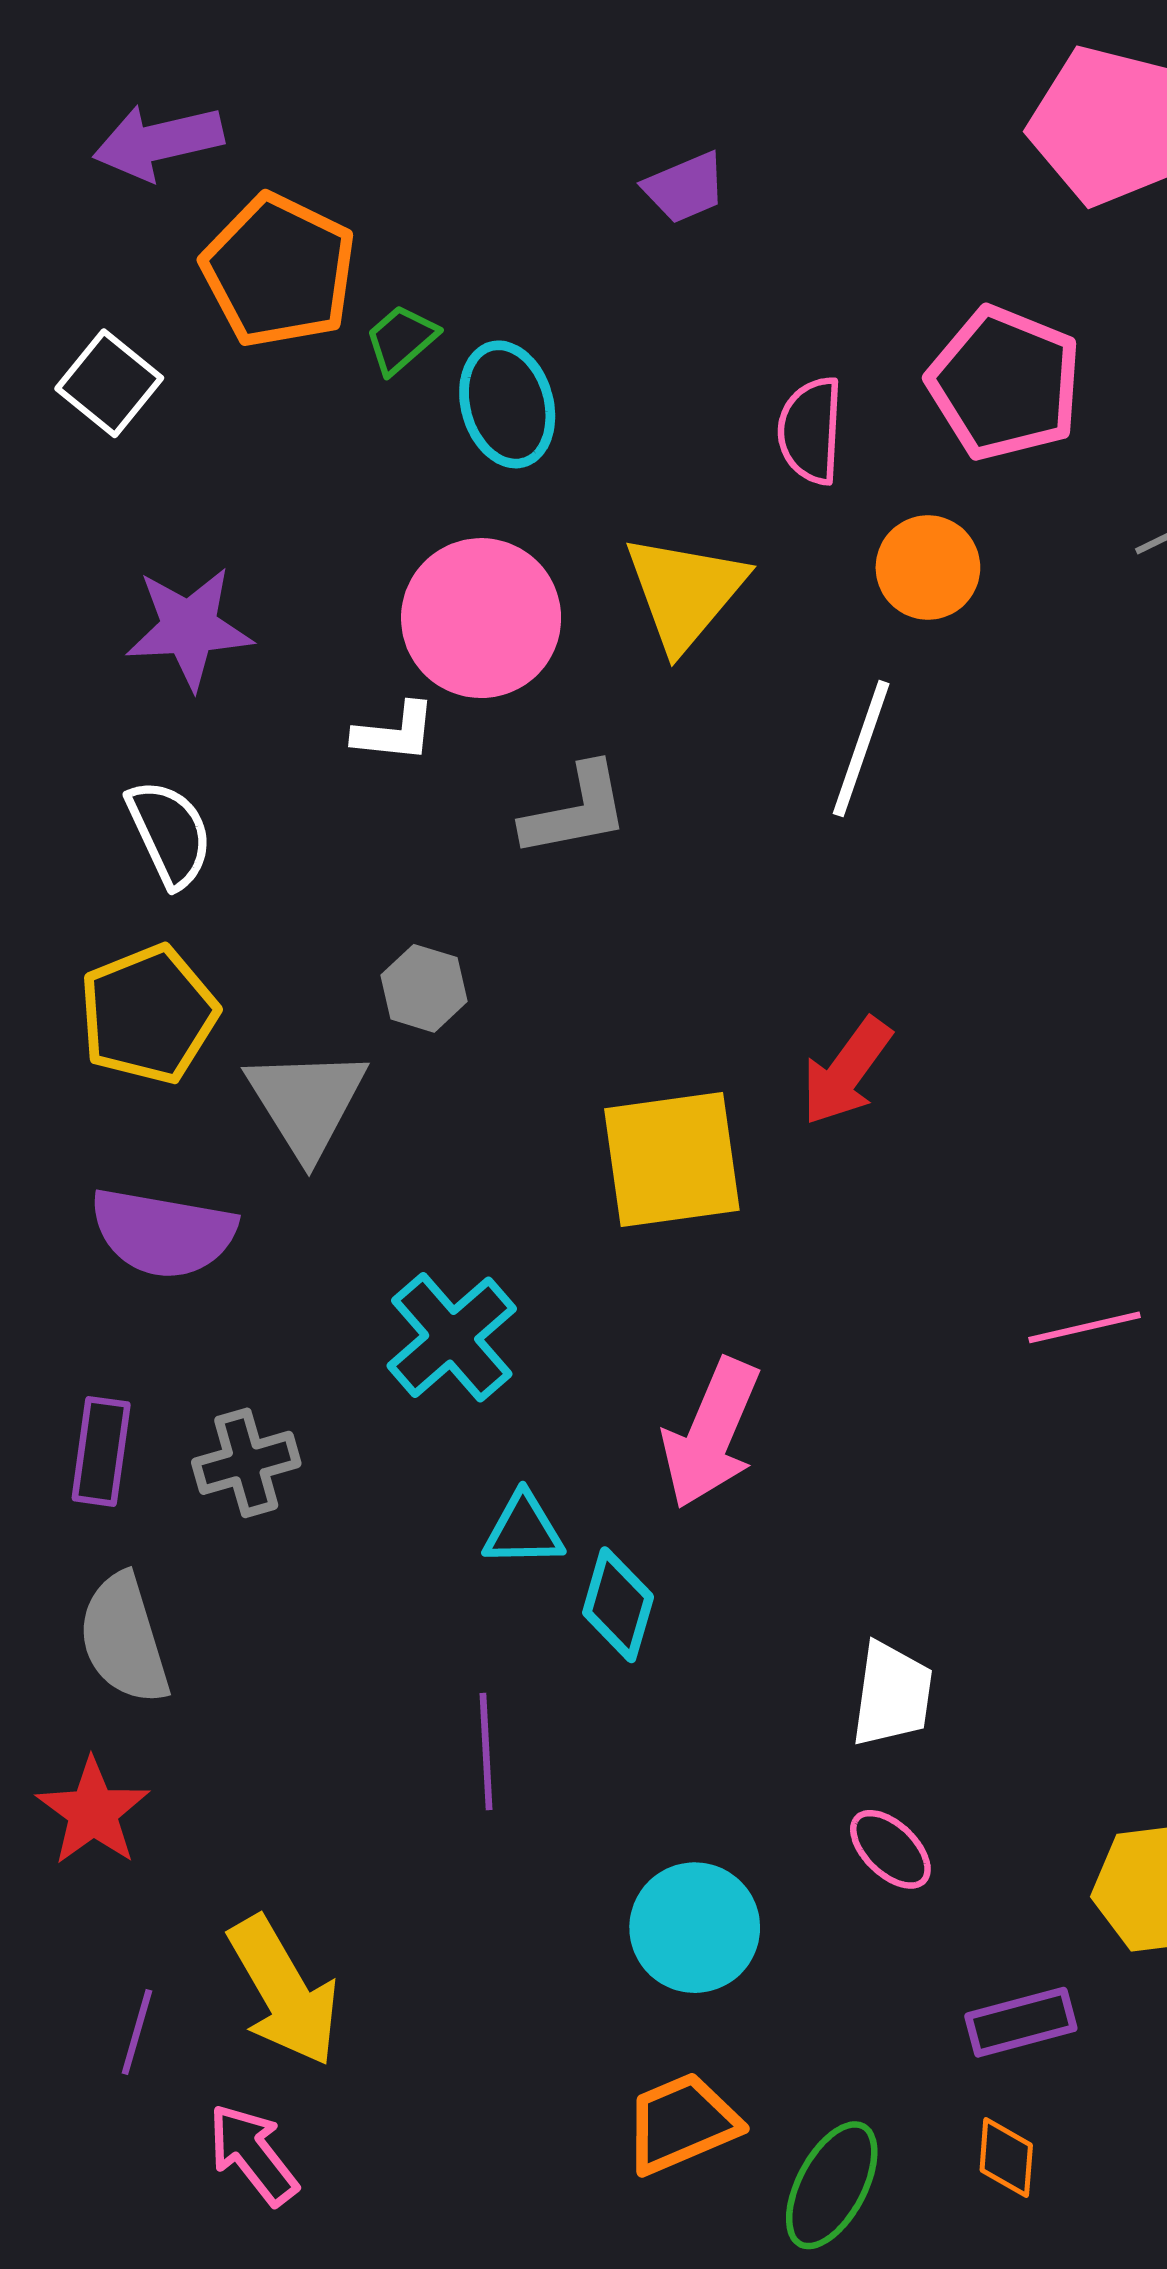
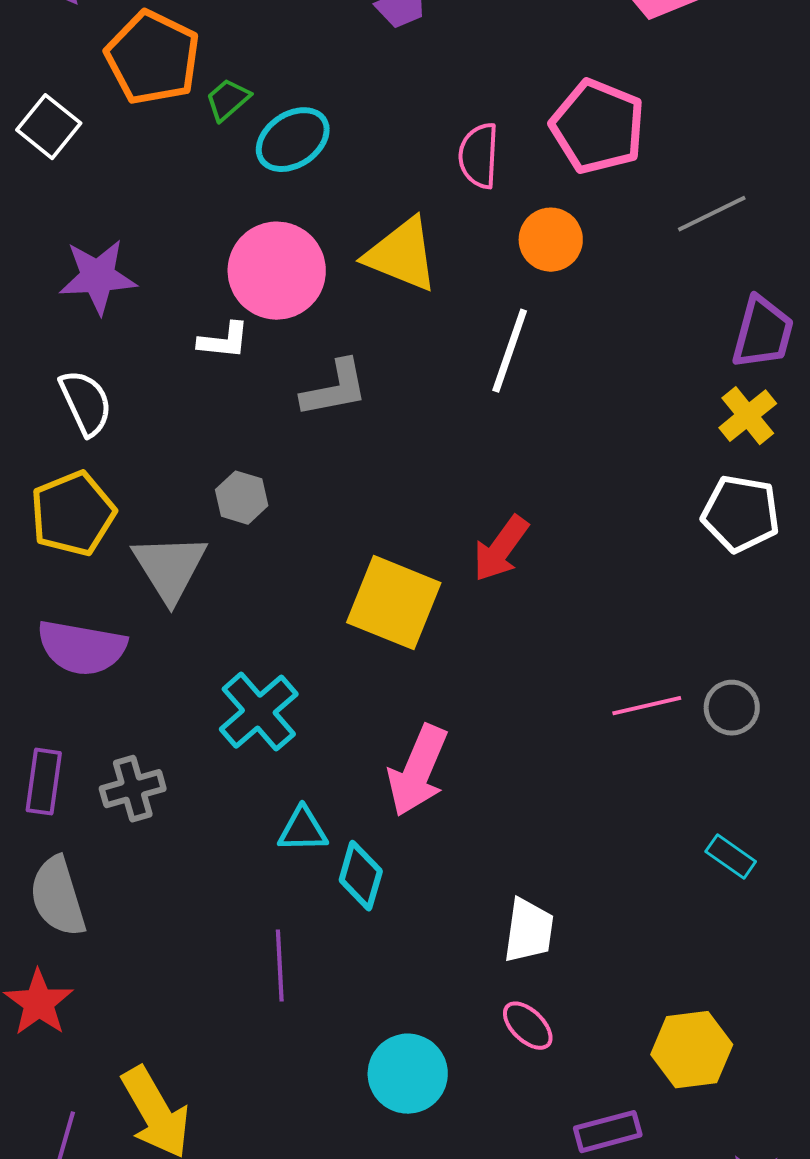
cyan ellipse: (507, 404) -> (293, 140), turned 72
yellow triangle: (685, 592) -> (402, 255), turned -48
yellow square: (672, 1160) -> (394, 603), turned 30

